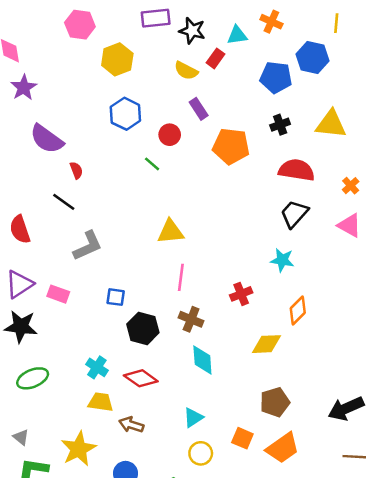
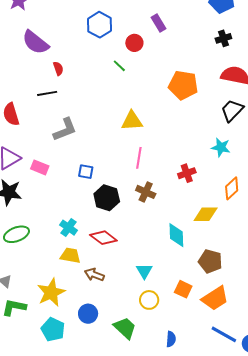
orange pentagon: (231, 146) -> (183, 85), moved
black line: (64, 202) -> (47, 93), turned -48
cyan diamond: (202, 360) -> (176, 235), moved
brown pentagon: (275, 402) -> (210, 261), turned 30
cyan triangle: (193, 418) -> (144, 271), turned -30

